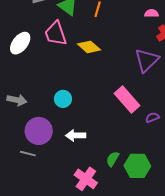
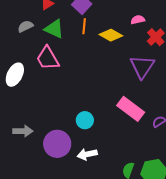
yellow diamond: (89, 47) -> (111, 35), moved
cyan circle: (63, 99) -> (85, 120), moved
purple circle: (39, 131) -> (57, 144), moved

